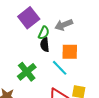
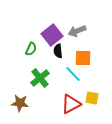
purple square: (29, 18) -> (52, 35), moved
green semicircle: (44, 33) -> (31, 49), moved

